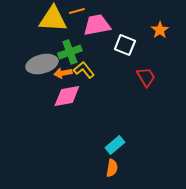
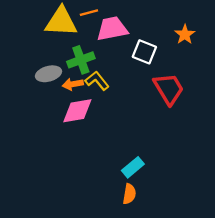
gray ellipse: (42, 64) -> (49, 74), size x0.7
red trapezoid: (146, 77) -> (169, 89), size x1.4

